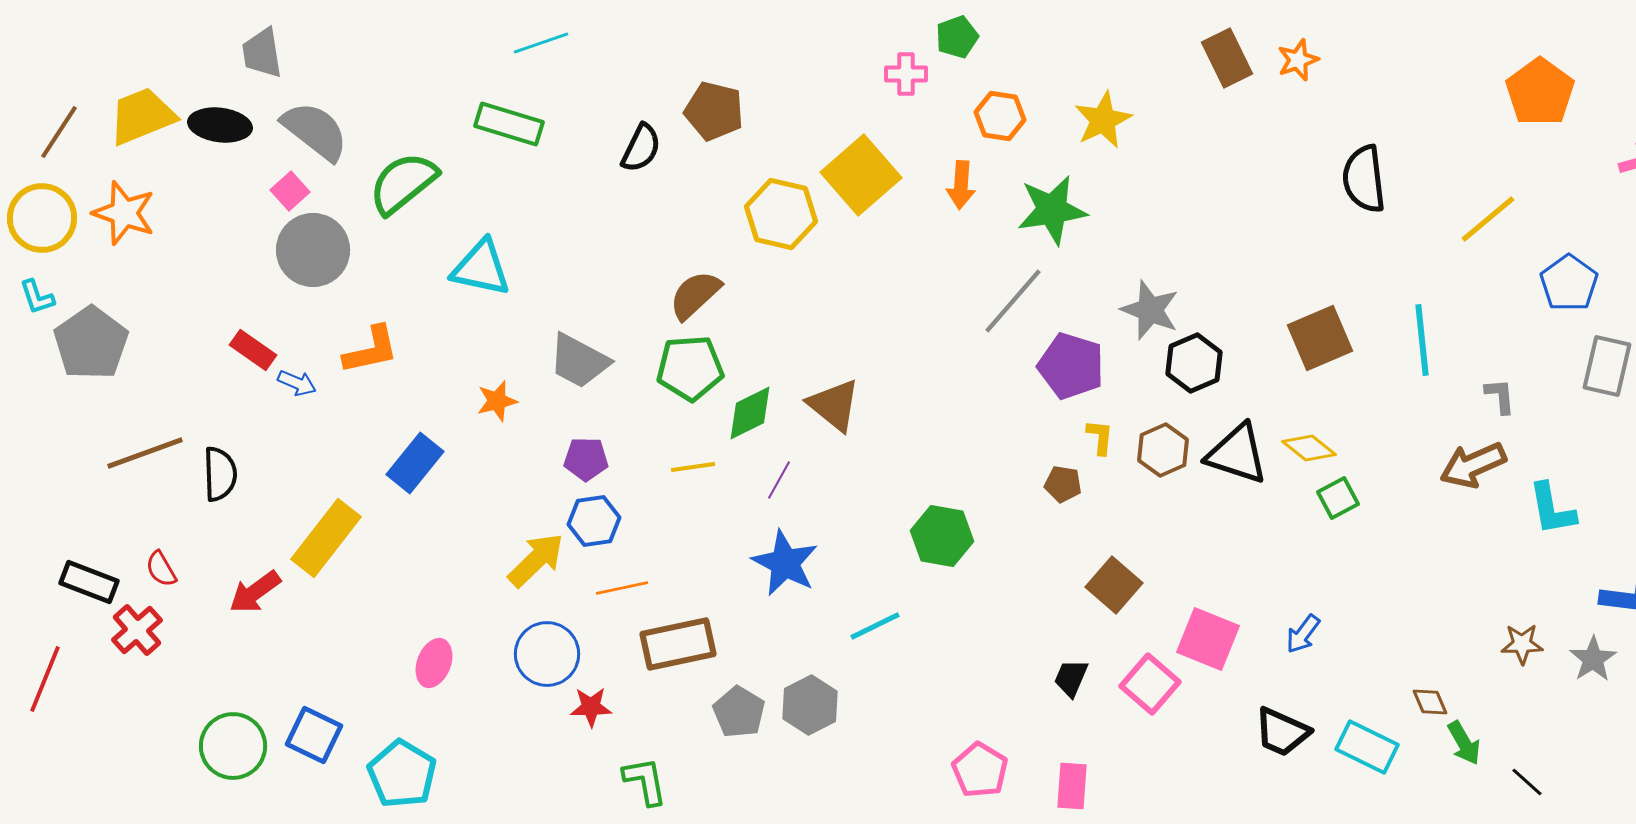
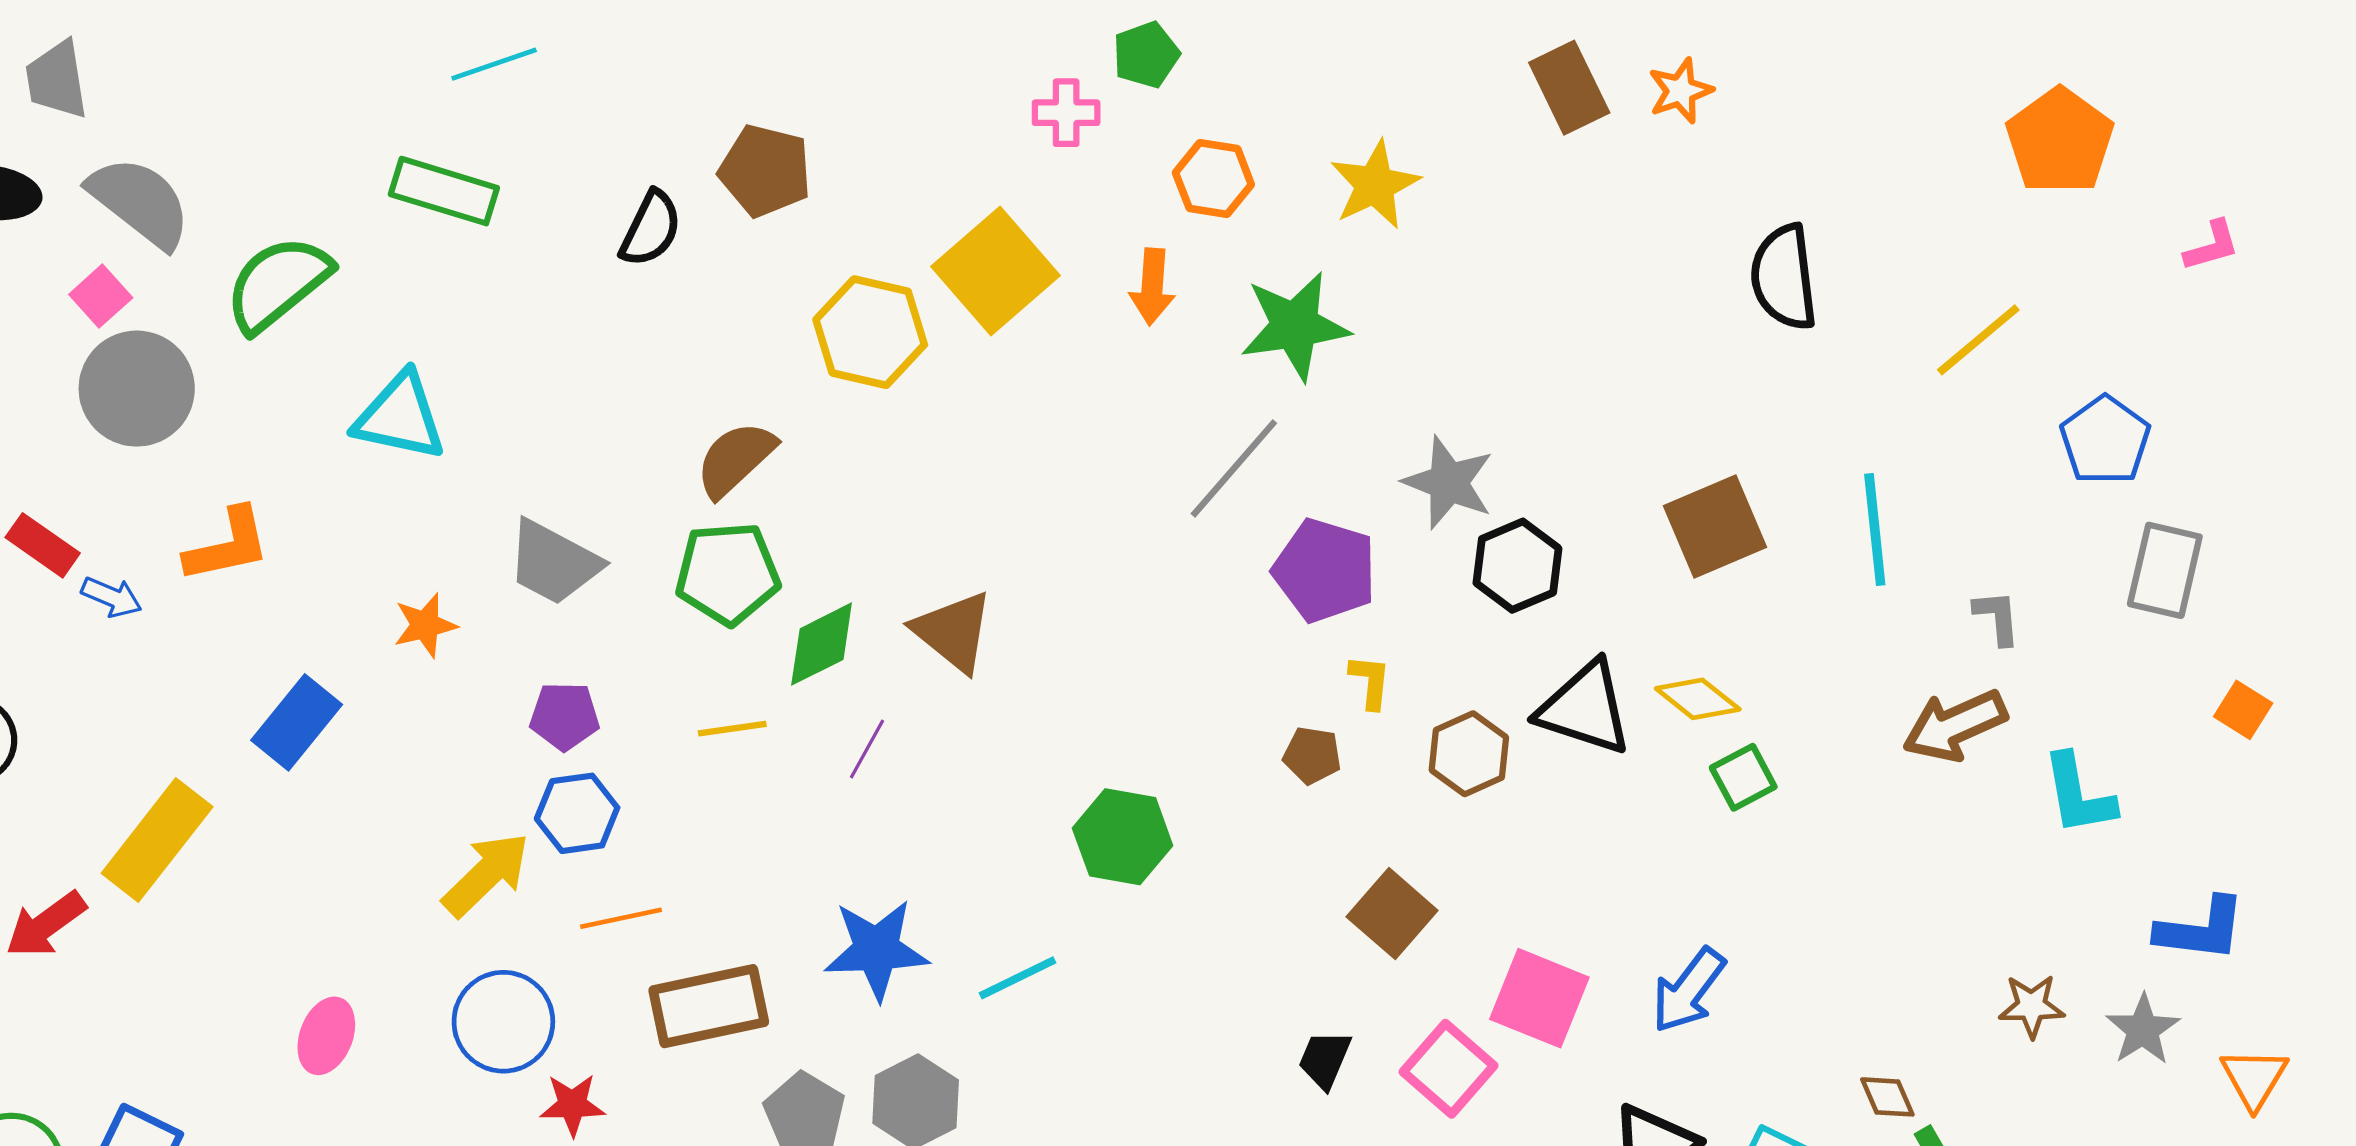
brown hexagon: (1163, 450) -> (1469, 754), moved
blue star: (785, 563) -> (876, 950), moved, turned -30
blue arrow: (1303, 634) -> (1688, 990), size x1.4

